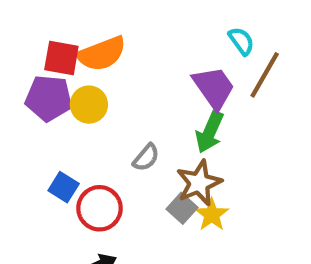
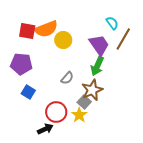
purple pentagon: (49, 98) -> (21, 64), moved
yellow circle: (89, 105) -> (63, 40), moved
red circle: (100, 208) -> (56, 112), moved
yellow star: (212, 215) -> (79, 115), moved

